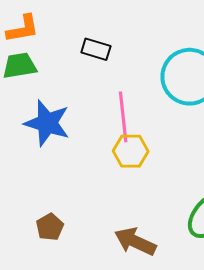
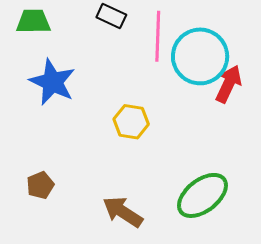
pink line: (123, 117) -> (158, 36), moved

